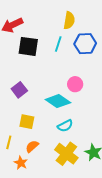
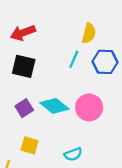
black square: (28, 46) -> (24, 66), moved
pink circle: (75, 84) -> (89, 107), size x1.5
cyan diamond: (58, 101) -> (54, 106), moved

